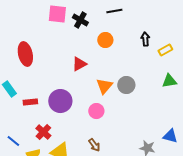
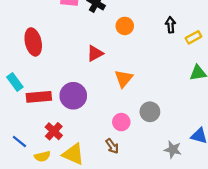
gray circle: (126, 85) -> (150, 112), moved
red rectangle: (30, 102) -> (39, 97), size x1.5
pink circle: (96, 111) -> (121, 122), moved

